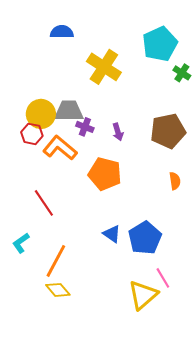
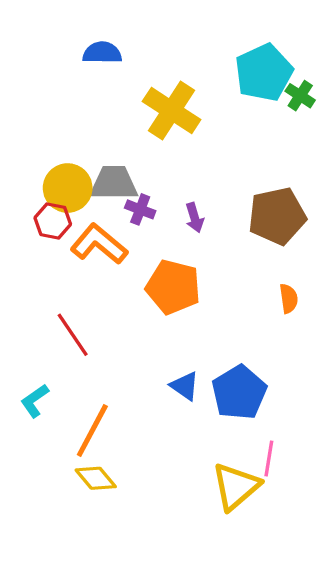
green cross: (182, 73) -> (300, 96), moved
pink line: (163, 278) -> (269, 458), turned 40

